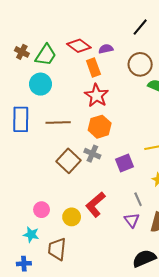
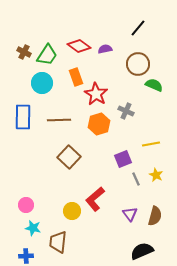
orange rectangle: (93, 67) -> (76, 77), moved
gray cross: (92, 154) -> (126, 111), moved
gray line: (138, 199) -> (136, 179), moved
pink circle: (42, 210) -> (26, 205), moved

